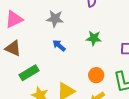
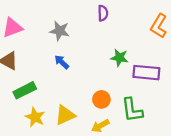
green star: (94, 38) -> (119, 58), moved

